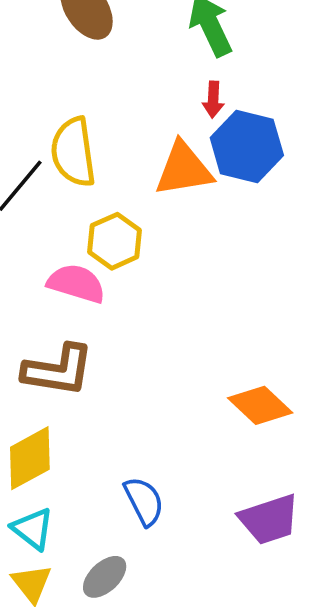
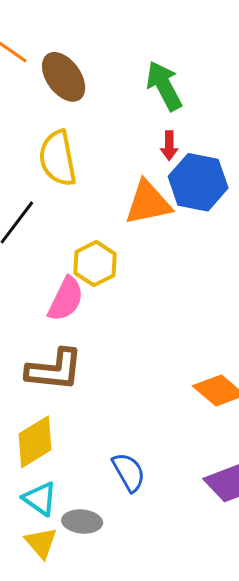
yellow semicircle: (73, 152) -> (58, 158), moved
pink semicircle: (76, 283) -> (66, 299), turned 102
gray ellipse: (105, 577) -> (82, 522), moved, turned 51

